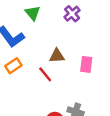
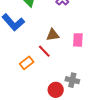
orange rectangle: (13, 66) -> (27, 63), moved

